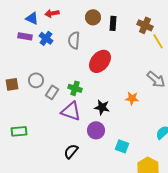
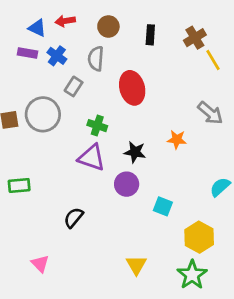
brown circle: (93, 17) -> (108, 26), moved
brown cross: (145, 25) -> (195, 38), turned 35
red ellipse: (100, 61) -> (132, 88), turned -55
gray circle: (36, 80) -> (43, 114), size x1.6
gray rectangle: (52, 92) -> (74, 86), moved
black semicircle: (71, 151) -> (74, 218), moved

